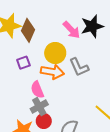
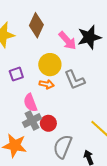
brown diamond: (28, 30) -> (36, 25), moved
orange arrow: (52, 72) -> (47, 84), size x0.6
red circle: (44, 121) -> (48, 123), moved

